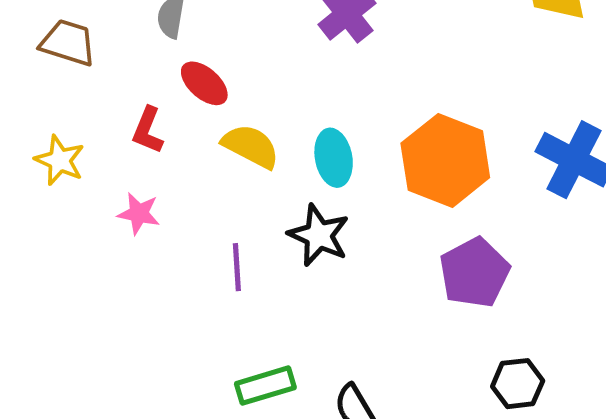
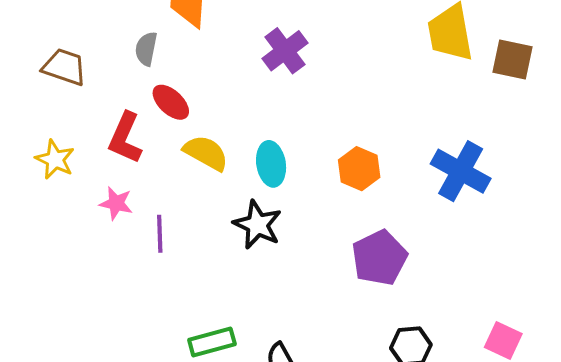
red L-shape: (148, 130) -> (125, 138), size x1.4
orange hexagon: (445, 160) -> (359, 169), size x0.6
purple line: (237, 267) -> (160, 234), moved

